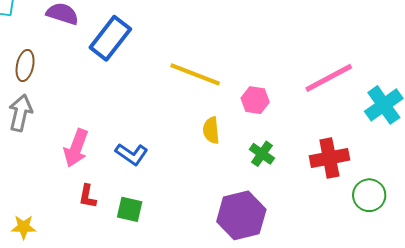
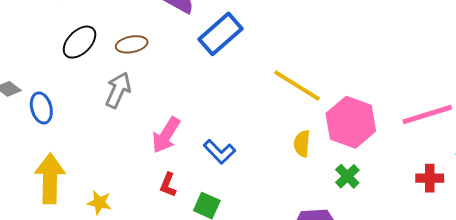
brown ellipse: (25, 65) -> (132, 44), turned 56
pink hexagon: (255, 100) -> (351, 122), size x1.8
red cross: (329, 158) -> (430, 178), moved, size x0.7

